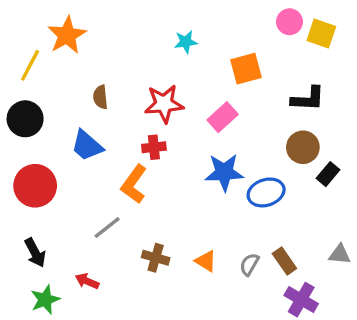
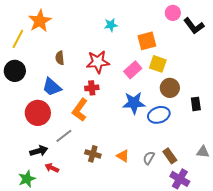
yellow square: (321, 33) -> (158, 64), moved
black L-shape: (308, 99) -> (194, 26), moved, turned 50
brown circle: (303, 147) -> (170, 88), moved
black rectangle: (328, 174) -> (196, 104), turned -48
red circle: (35, 186) -> (38, 113), moved
black arrow: (35, 253) -> (39, 151), moved, turned -78

